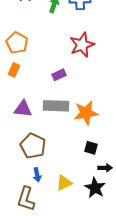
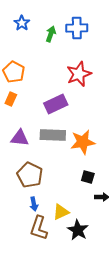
purple rectangle: (59, 75) -> (56, 104), size x1.6
black star: (95, 188) -> (78, 230), moved
brown L-shape: (26, 199) -> (39, 228), moved

